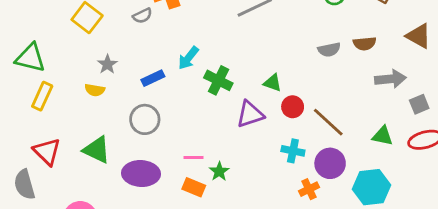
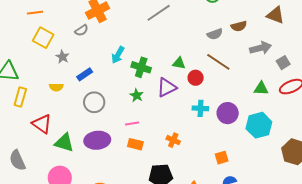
gray star: (107, 64) -> (62, 57), moved
blue rectangle: (153, 78) -> (85, 74), moved
brown line: (328, 122) -> (218, 62), moved
green triangle: (97, 150) -> (64, 143), moved
red triangle: (47, 152) -> (42, 124), moved
green star: (219, 171) -> (137, 95), moved
orange cross: (309, 189) -> (173, 140), moved, turned -32

